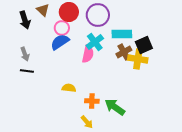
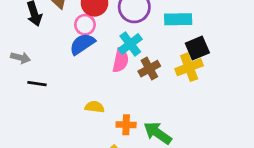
cyan rectangle: (122, 34) -> (178, 19), moved
brown cross: (124, 52) -> (149, 69), moved
gray arrow: (25, 54) -> (21, 58), moved, turned -56
yellow cross: (138, 59) -> (189, 67), turned -30

